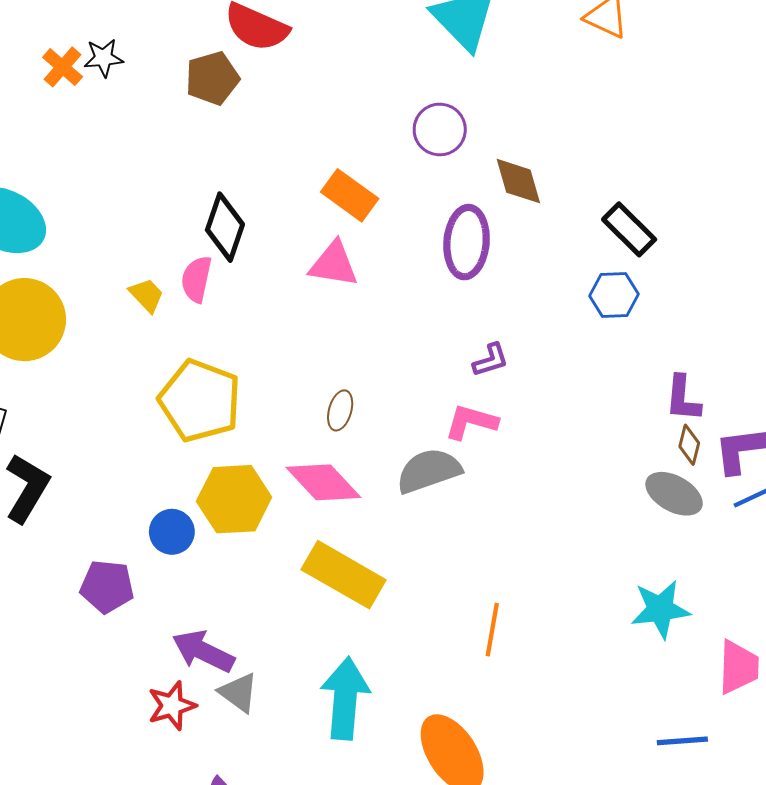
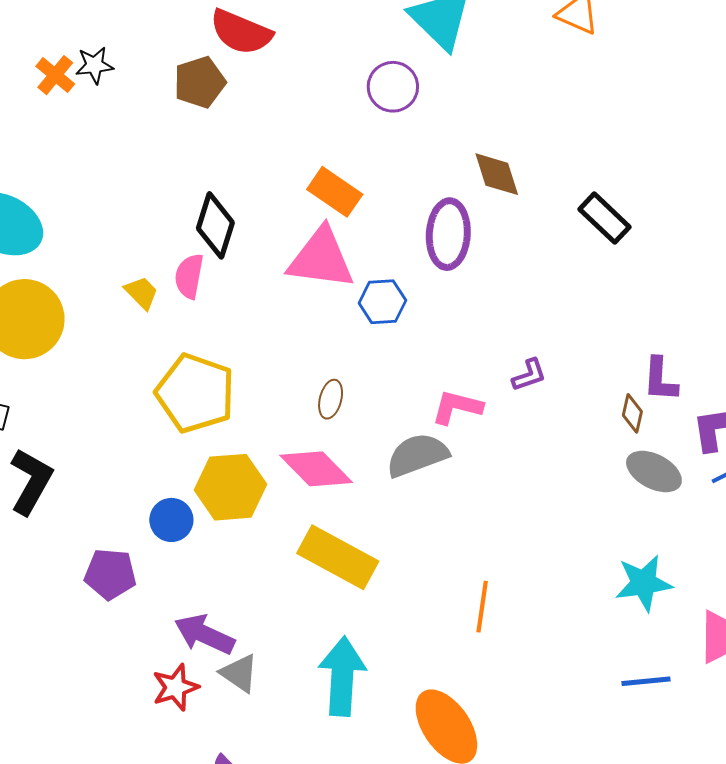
purple circle: (440, 129) -> (393, 87), moved
pink triangle: (334, 264) -> (321, 258), size x1.4
blue hexagon: (614, 295) -> (382, 302), moved
purple L-shape: (491, 360) -> (529, 375), moved
brown diamond: (689, 445) -> (632, 413), moved
blue line: (682, 741) -> (646, 681), moved

